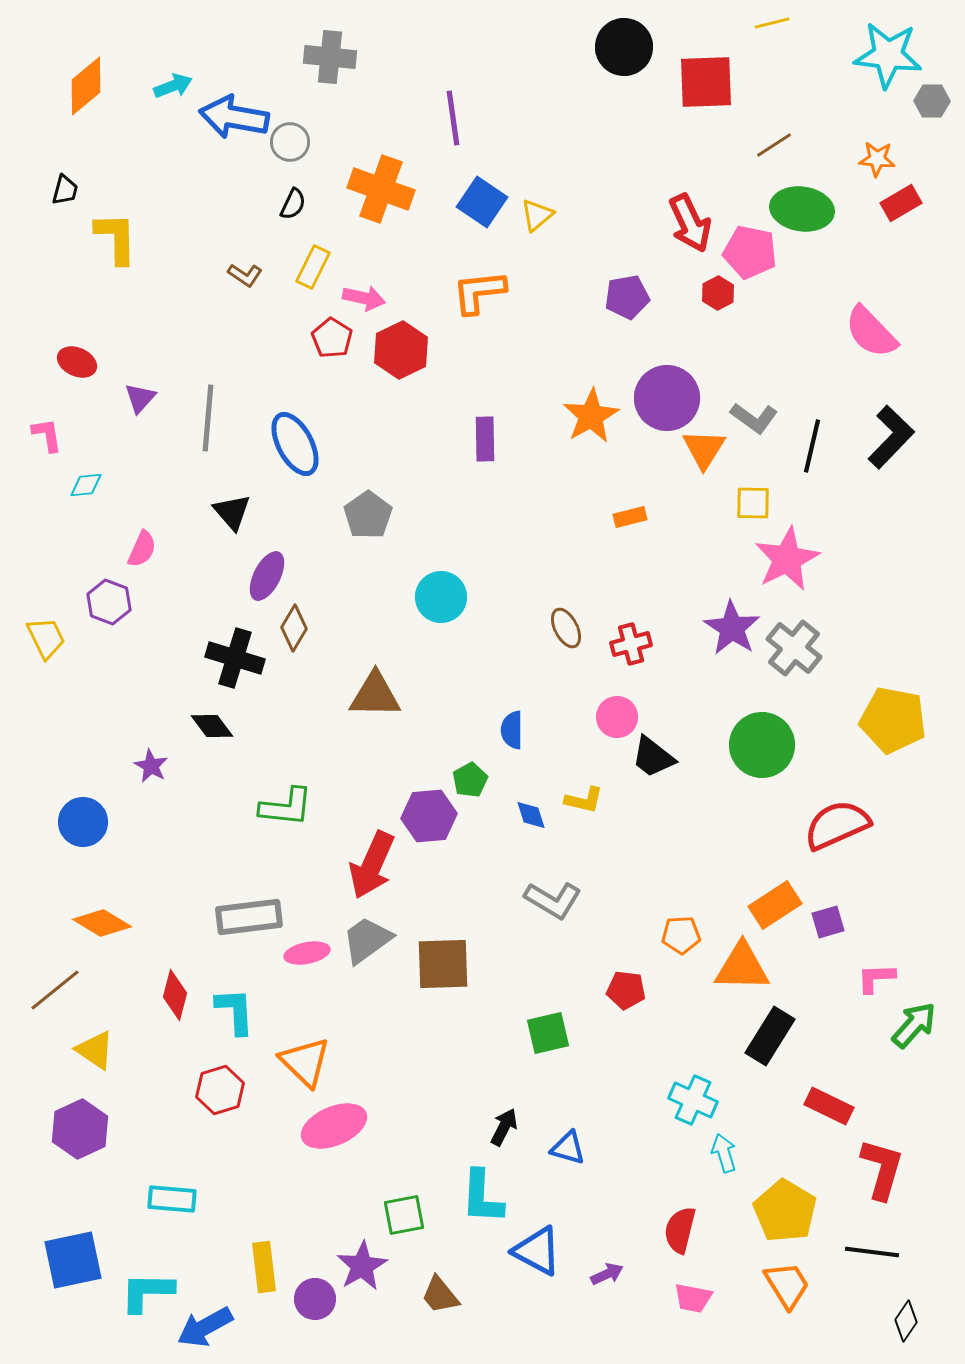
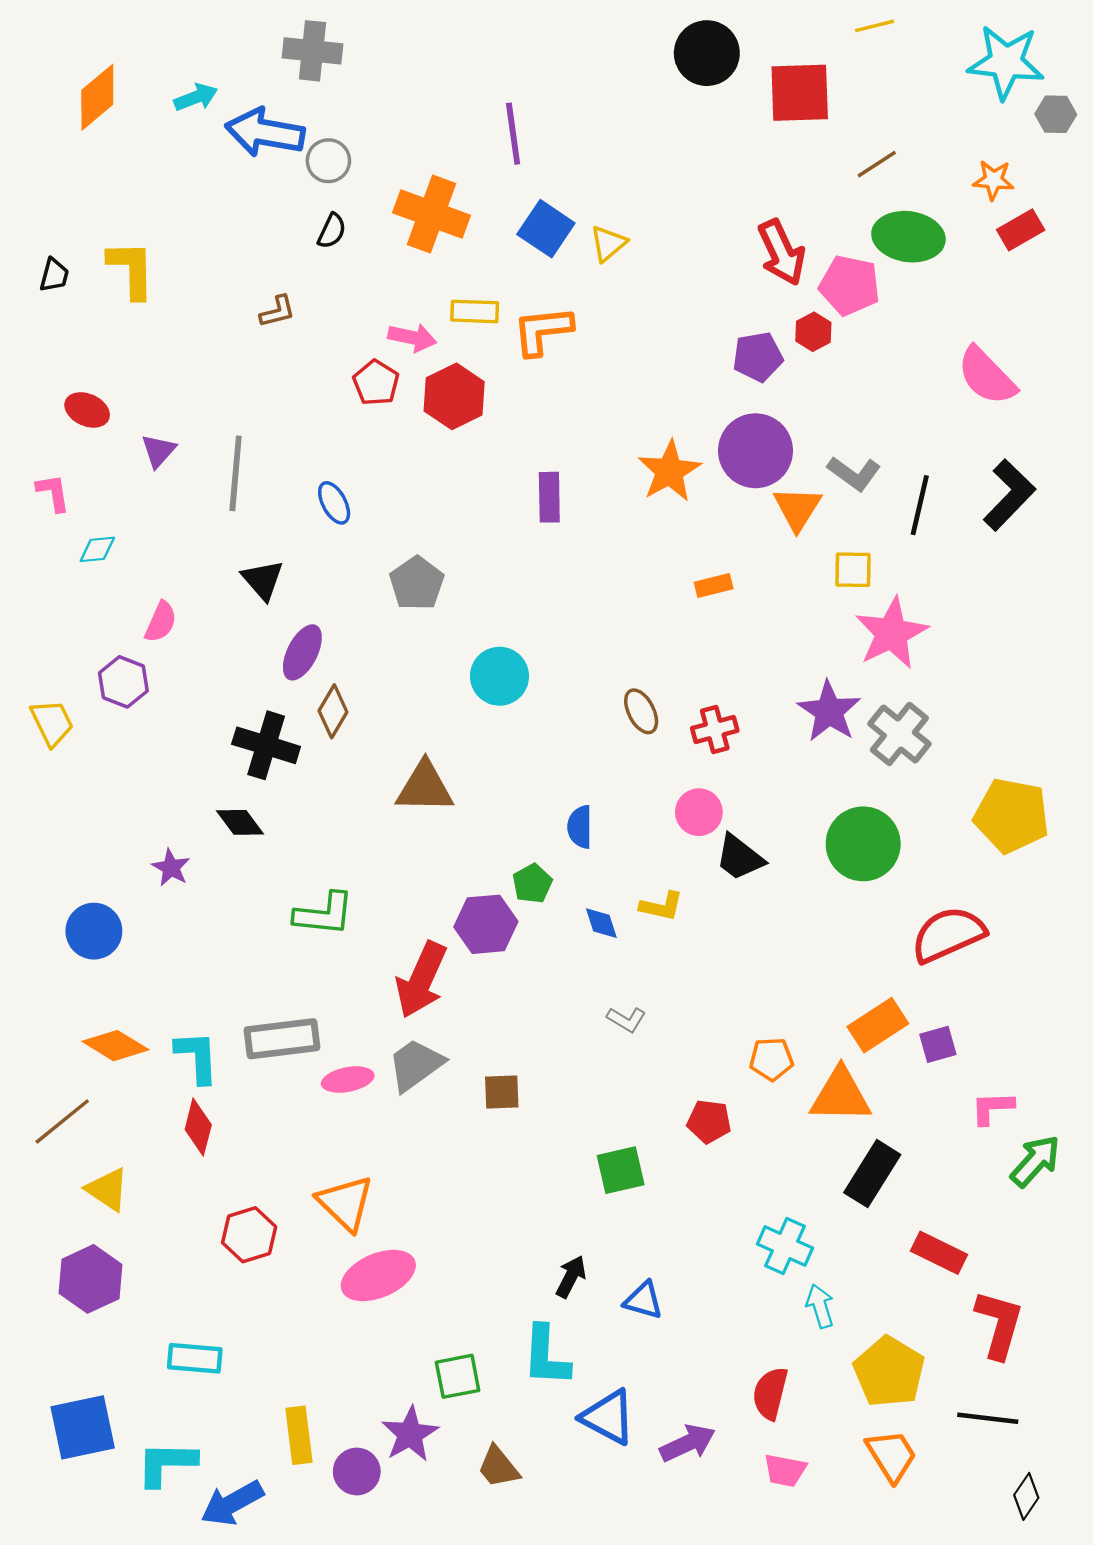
gray cross: (330, 57) -> (313, 51), moved
black trapezoid: (65, 190) -> (54, 275), moved
yellow rectangle: (313, 267) -> (475, 311), moved, turned 66
brown L-shape: (245, 275) -> (277, 311), turned -48
purple pentagon: (627, 297) -> (758, 357), moved
blue ellipse: (295, 444) -> (334, 503), size x0.6
gray L-shape: (553, 900) -> (626, 1019), size x0.6
brown square: (443, 964) -> (502, 1092), size x0.6
cyan L-shape: (235, 1011) -> (197, 1057), moved
purple arrow: (607, 1274) -> (688, 1443), size x1.5

